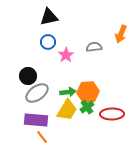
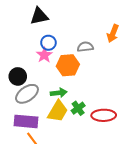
blue circle: (48, 42) -> (48, 43), moved
pink star: (66, 55) -> (44, 55), moved
orange hexagon: (88, 92) -> (68, 65), moved

